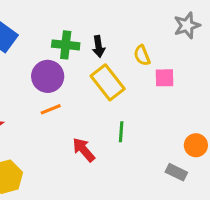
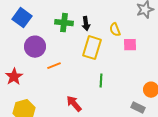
purple circle: (48, 76) -> (35, 47), moved
yellow rectangle: (108, 82) -> (92, 48), turned 55
red arrow: (84, 150) -> (74, 104), moved

